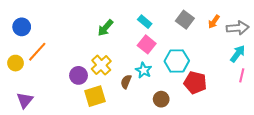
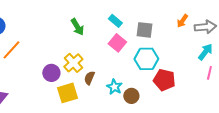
gray square: (185, 20) -> (144, 30), moved, turned -30
green arrow: (105, 28) -> (77, 27), turned -72
cyan star: (144, 70) -> (114, 87), moved
brown semicircle: (126, 82) -> (89, 78), moved

